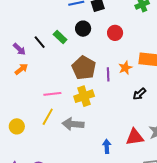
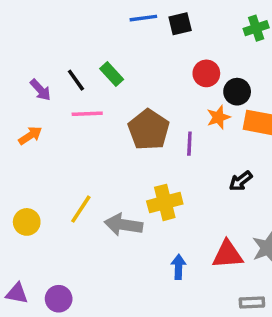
black circle: (83, 29) -> (237, 92), moved
orange star: (125, 68) -> (218, 117), moved
orange arrow: (21, 69) -> (30, 136), moved
pink line: (52, 94) -> (87, 114), moved
yellow cross: (84, 96) -> (165, 202), moved

